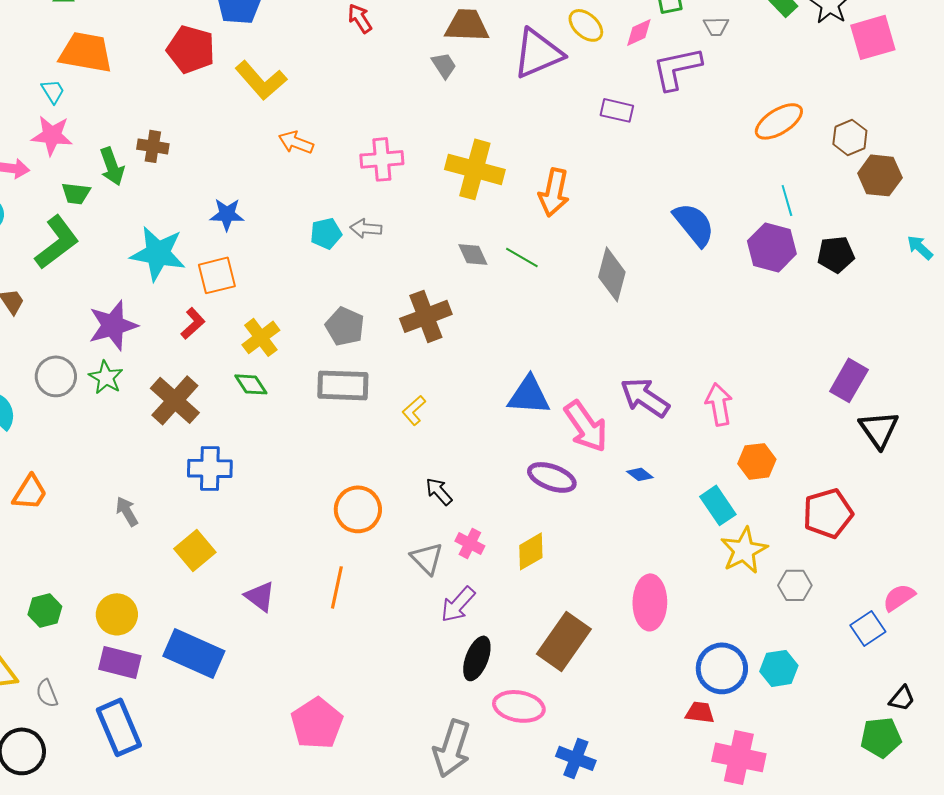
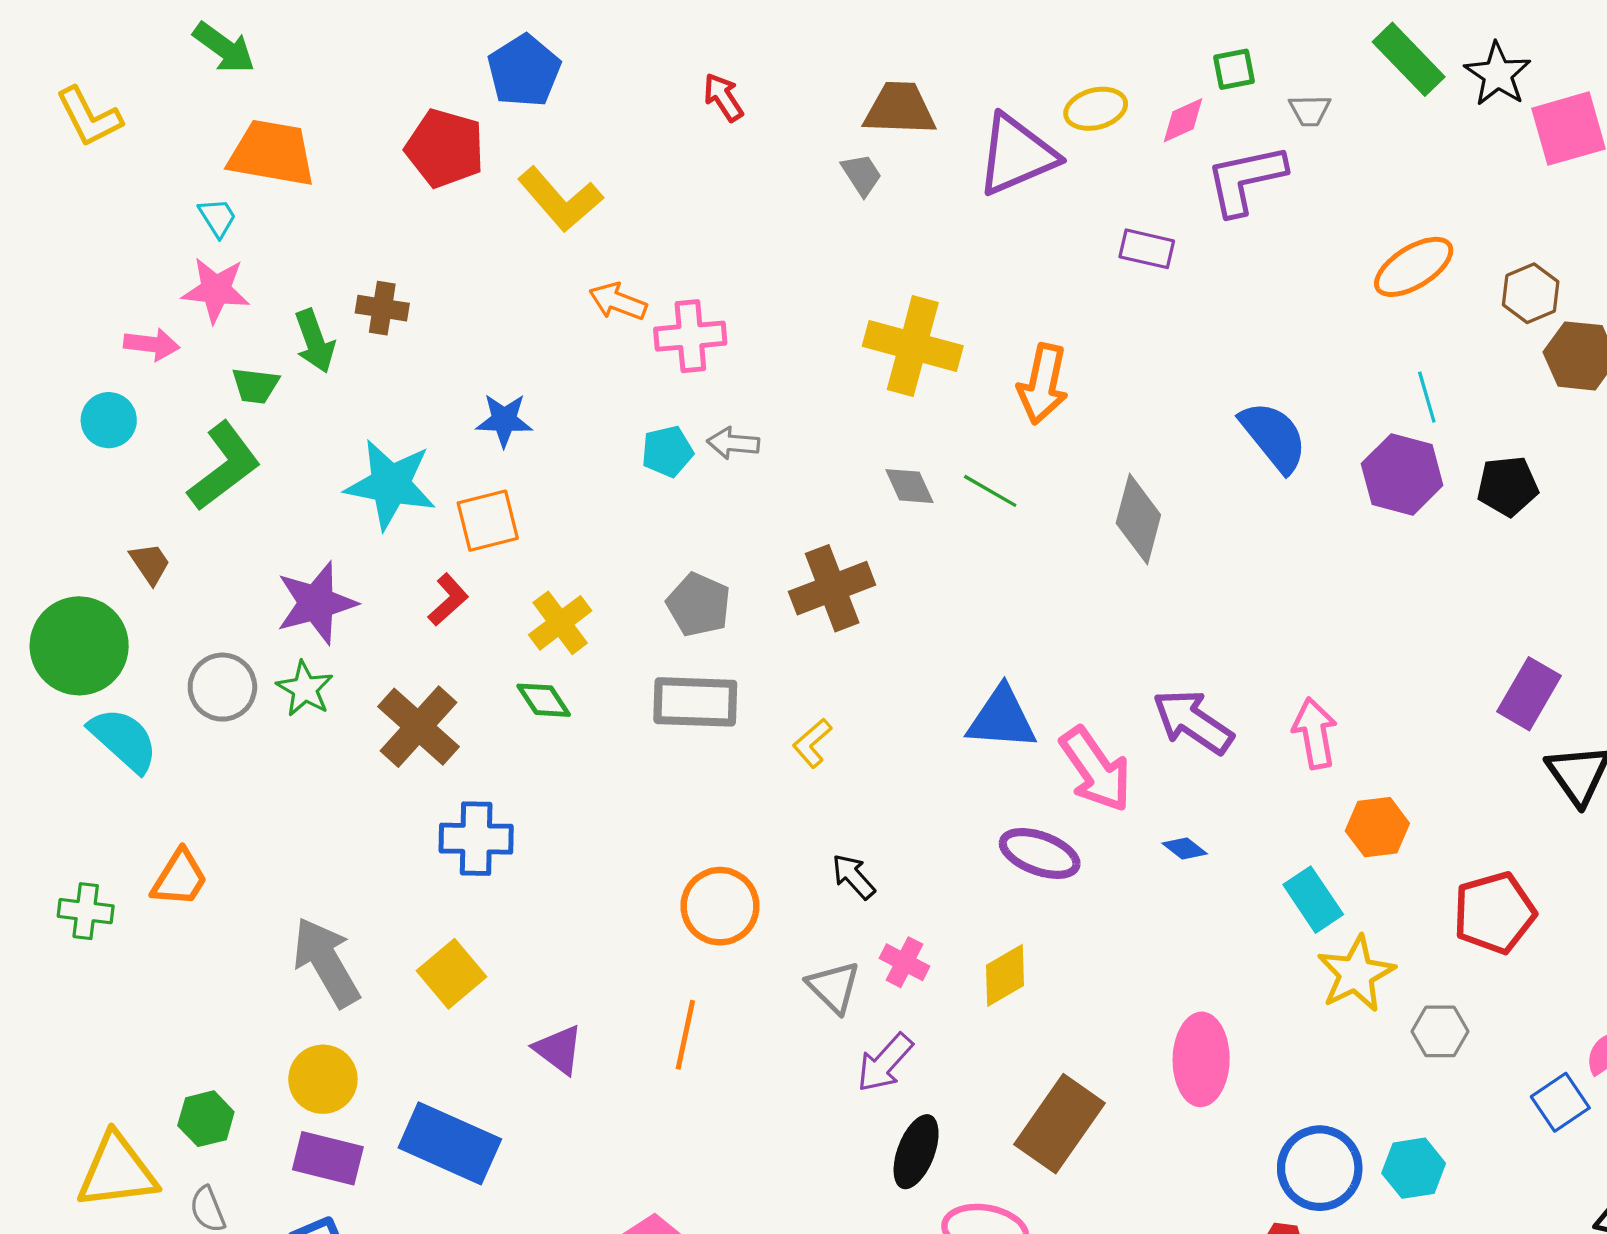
yellow ellipse: (586, 25) -> (1096, 109), turned -57
pink cross: (382, 159) -> (690, 336), moved
gray arrow: (127, 511) -> (326, 962), moved, size x1.8
green hexagon: (45, 610) -> (206, 1119), moved

